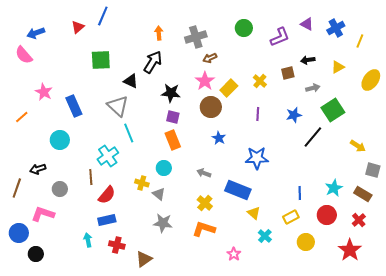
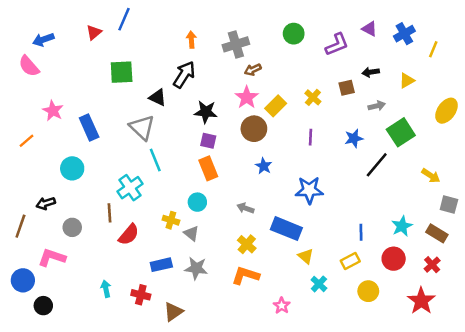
yellow ellipse: (371, 80) -> (446, 111), moved
blue rectangle: (107, 220) -> (161, 265), moved

